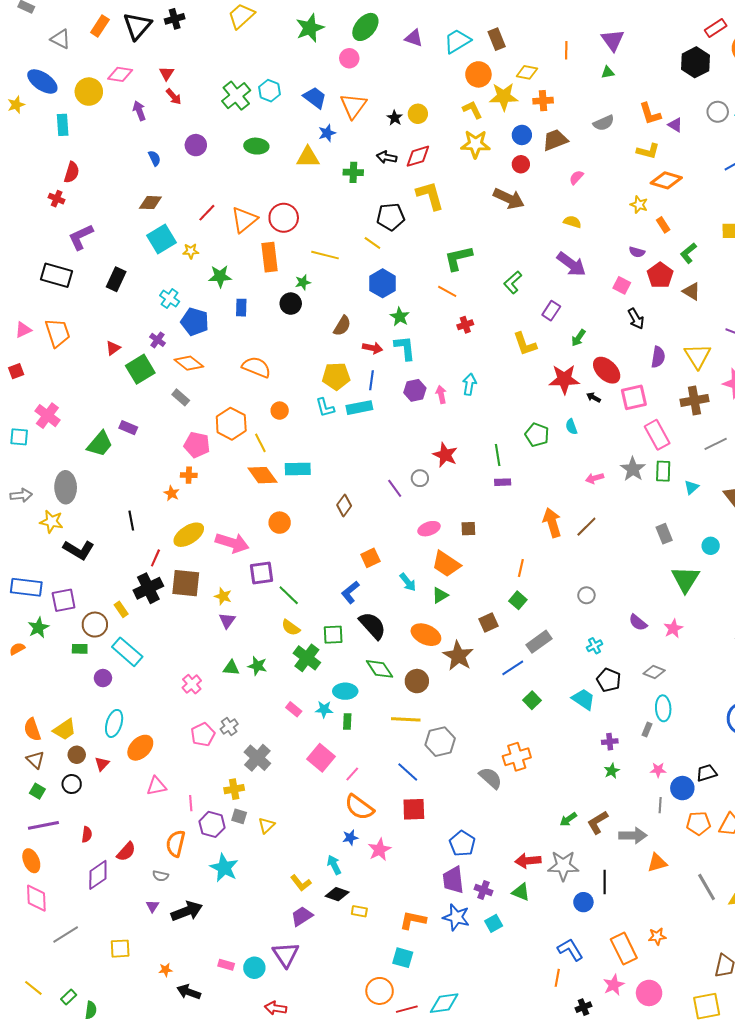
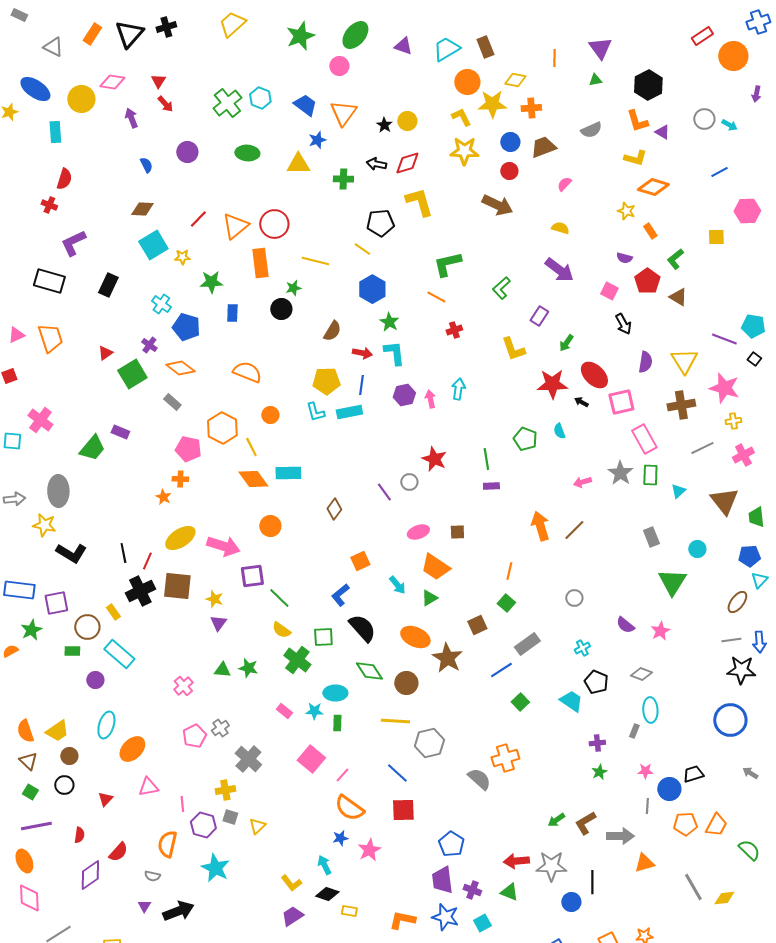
black hexagon: (695, 62) -> (648, 85), moved
black line: (131, 521) -> (123, 553), moved
red triangle: (102, 764) -> (105, 799), moved

